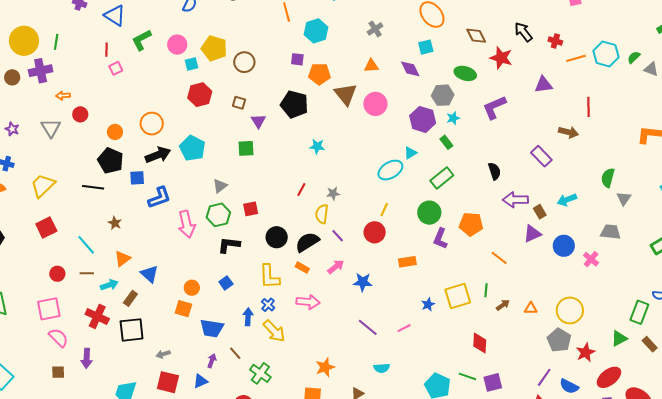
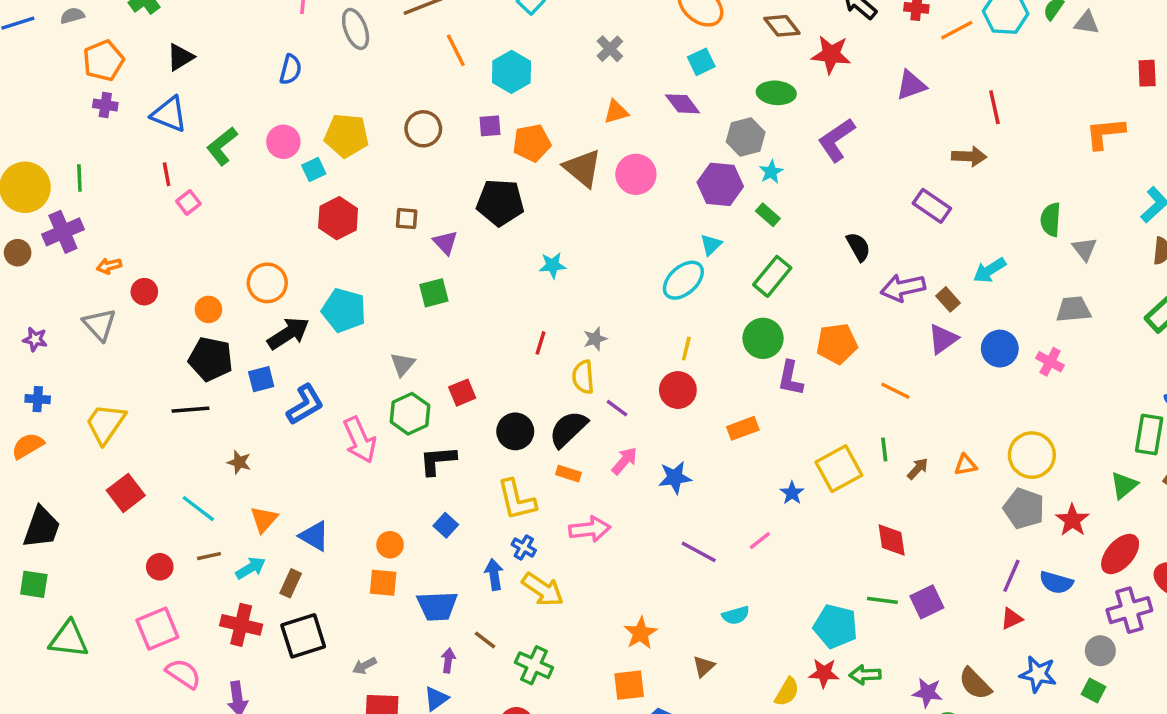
brown circle: (244, 62) -> (423, 129), moved

